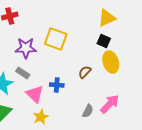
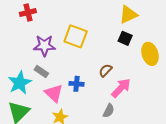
yellow ellipse: (111, 62) -> (150, 54), moved
pink arrow: (110, 104) -> (121, 88), moved

